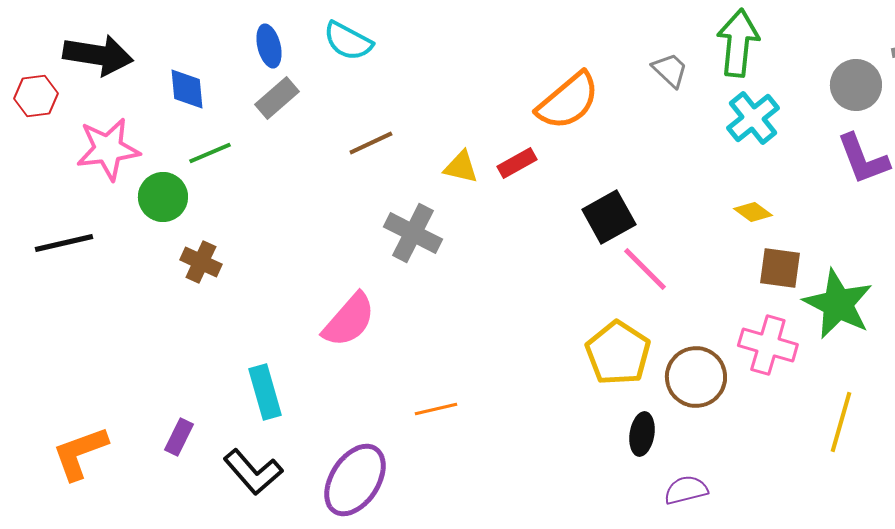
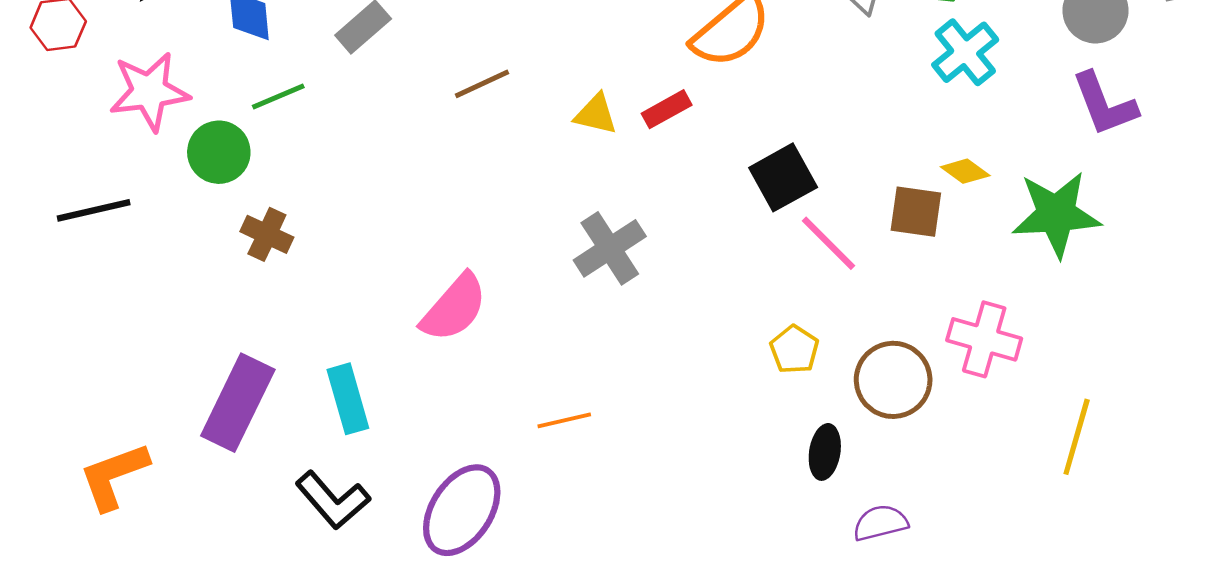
gray cross: (413, 233) -> (610, 248), moved, turned 30
brown square: (780, 268) -> (916, 212), moved
green star: (838, 304) -> (1056, 214), moved, turned -30
yellow pentagon: (618, 353) -> (794, 350), size x0.6
purple rectangle: (179, 437) -> (238, 403), moved, size x2.0

